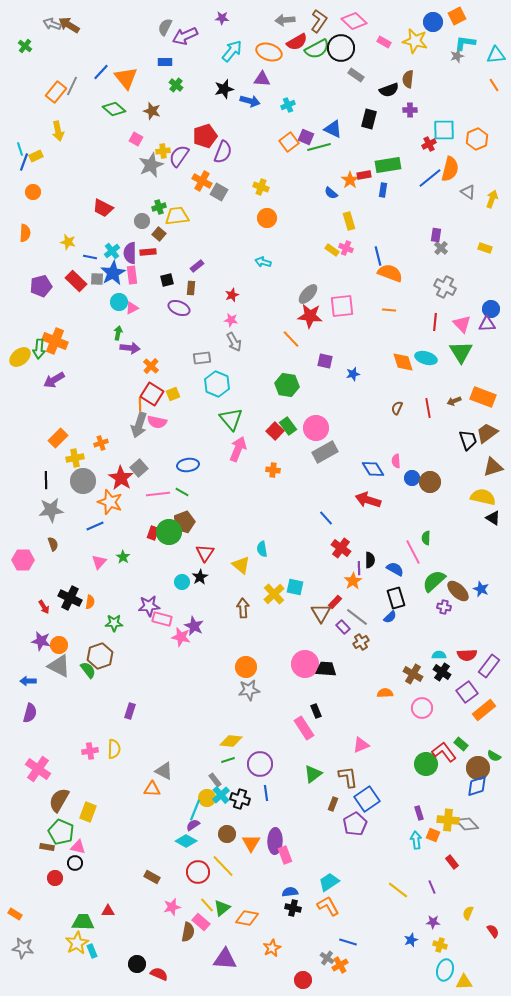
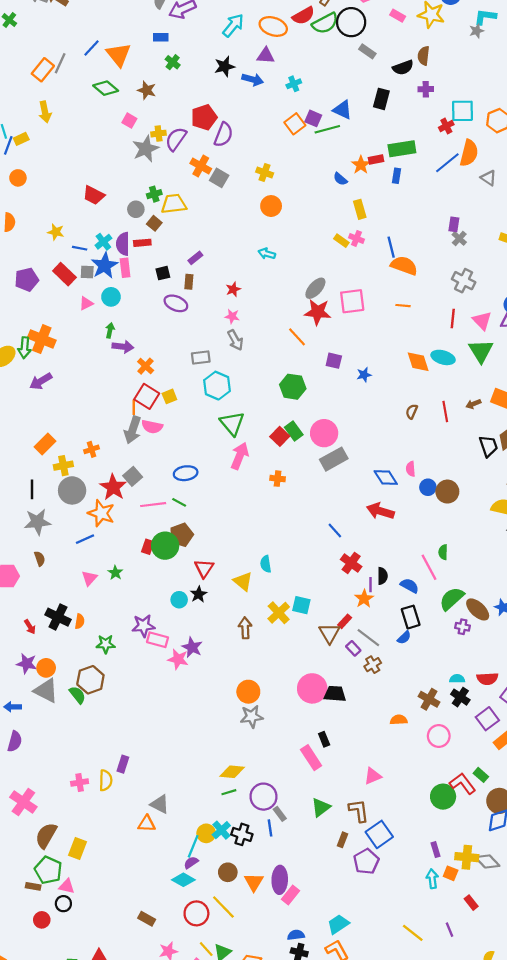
pink triangle: (132, 308) -> (86, 303), moved
purple rectangle: (130, 711) -> (123, 764), moved
gray rectangle: (215, 780) -> (280, 814), moved
pink rectangle: (285, 855) -> (291, 895), turned 60

